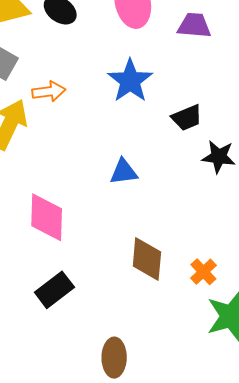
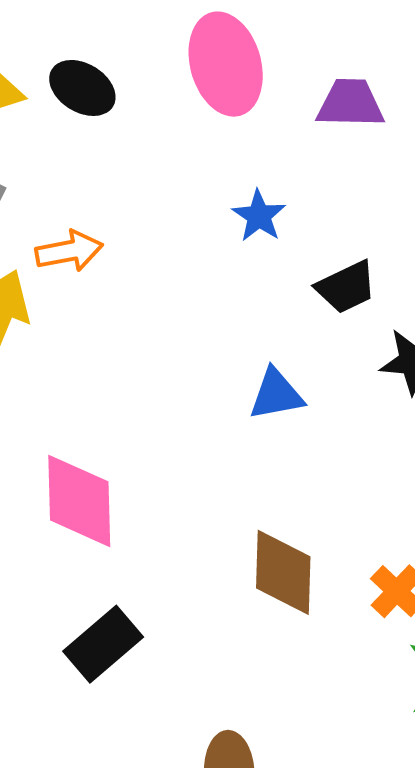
blue star: (130, 81) -> (259, 216), moved, size x0.6
blue triangle: (124, 172) -> (276, 394), moved

